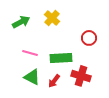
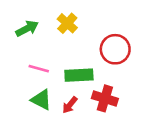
red circle: (89, 38) -> (115, 49), size x1.5

